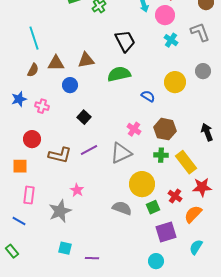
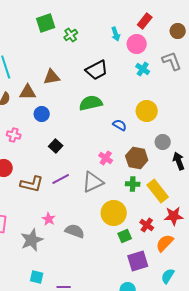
black trapezoid: (125, 41) -> (97, 70), turned 90
brown triangle: (86, 60) -> (52, 77), moved
gray circle: (203, 71) -> (163, 142), moved
gray semicircle: (122, 208) -> (75, 231), moved

